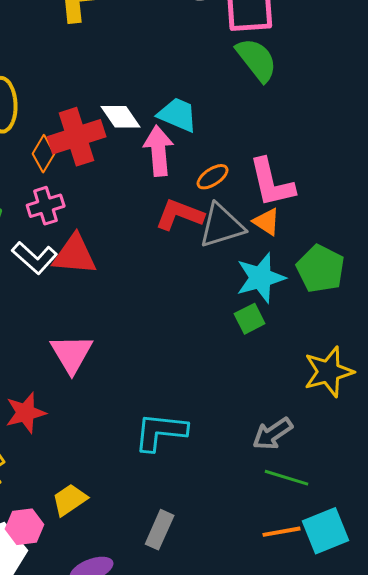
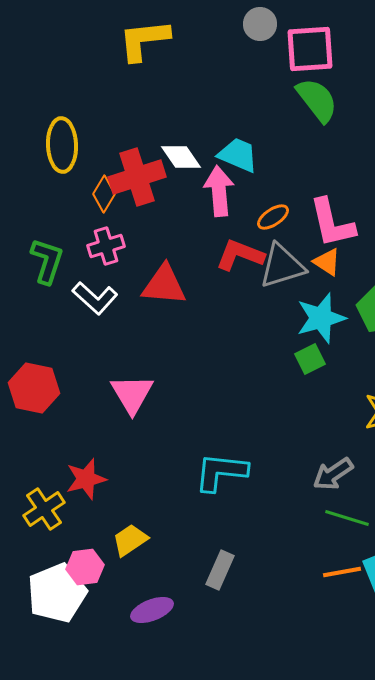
red triangle: (75, 255) -> (164, 285), moved
red star: (26, 413) -> (86, 479), moved

